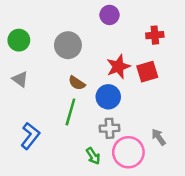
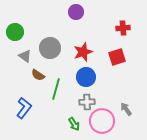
purple circle: (110, 15) -> (76, 12), moved
gray circle: (68, 45) -> (50, 48), moved
red star: (118, 67) -> (83, 52), moved
gray triangle: (20, 79) -> (25, 56), moved
brown semicircle: (77, 83) -> (38, 75), moved

